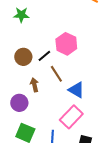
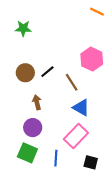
pink hexagon: (66, 44) -> (92, 59), moved
brown line: (56, 74) -> (72, 82), moved
purple circle: (19, 103) -> (33, 128), moved

